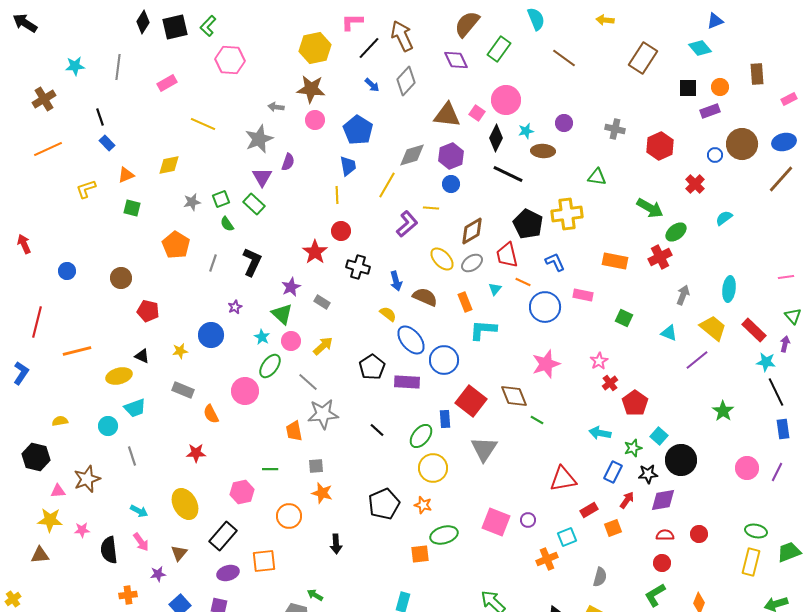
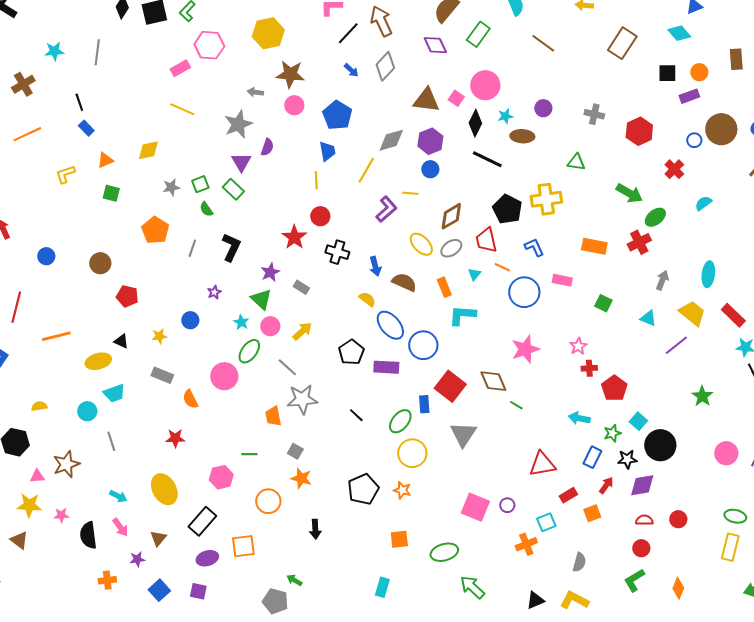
yellow hexagon: (315, 48) -> (268, 33), moved
pink rectangle: (167, 83) -> (180, 68), moved
blue circle: (211, 335) -> (190, 320), size x0.7
red cross: (610, 383) -> (589, 368), turned 35
gray square: (316, 466) -> (295, 451), turned 35
green ellipse: (444, 535) -> (444, 552), moved
brown triangle: (40, 555) -> (19, 540), turned 42

